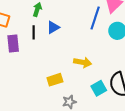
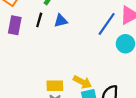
yellow arrow: (83, 62) -> (82, 82), moved
yellow rectangle: (55, 80) -> (55, 86), moved

